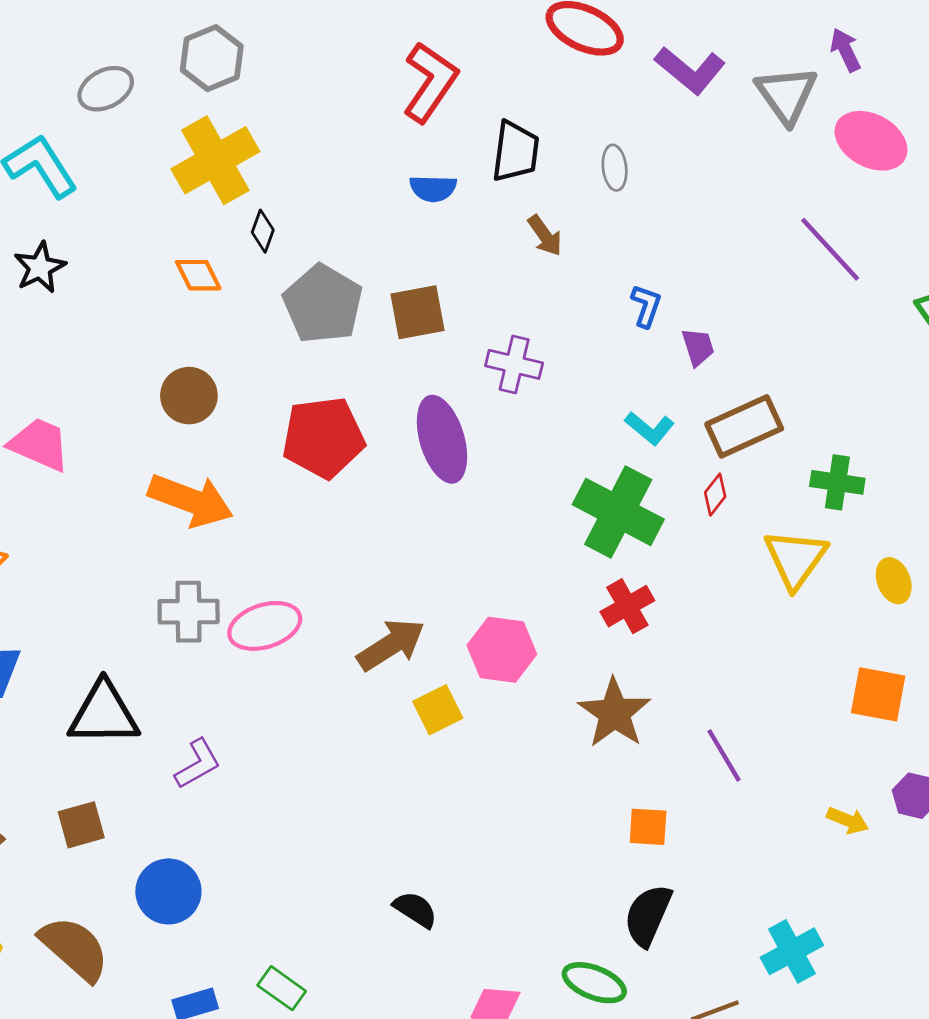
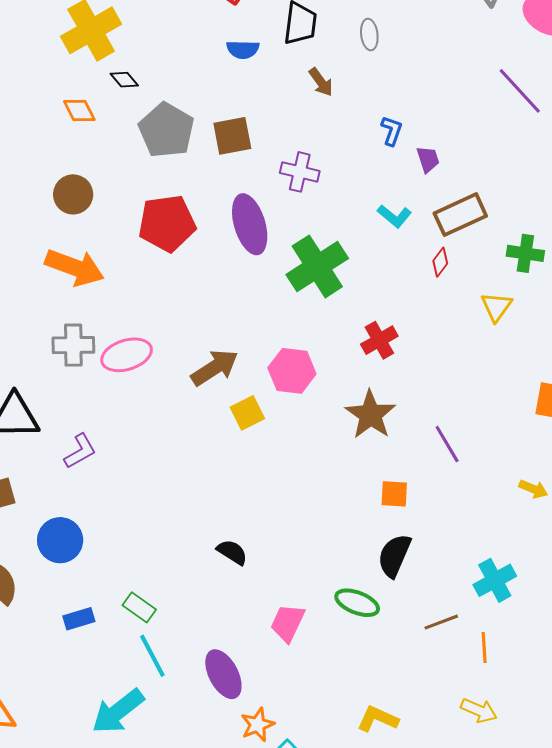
black diamond: (263, 231) -> (124, 80), turned -60
green cross: (618, 512) -> (317, 266), moved, turned 30
yellow triangle: (795, 559) -> (496, 307), size x0.7

